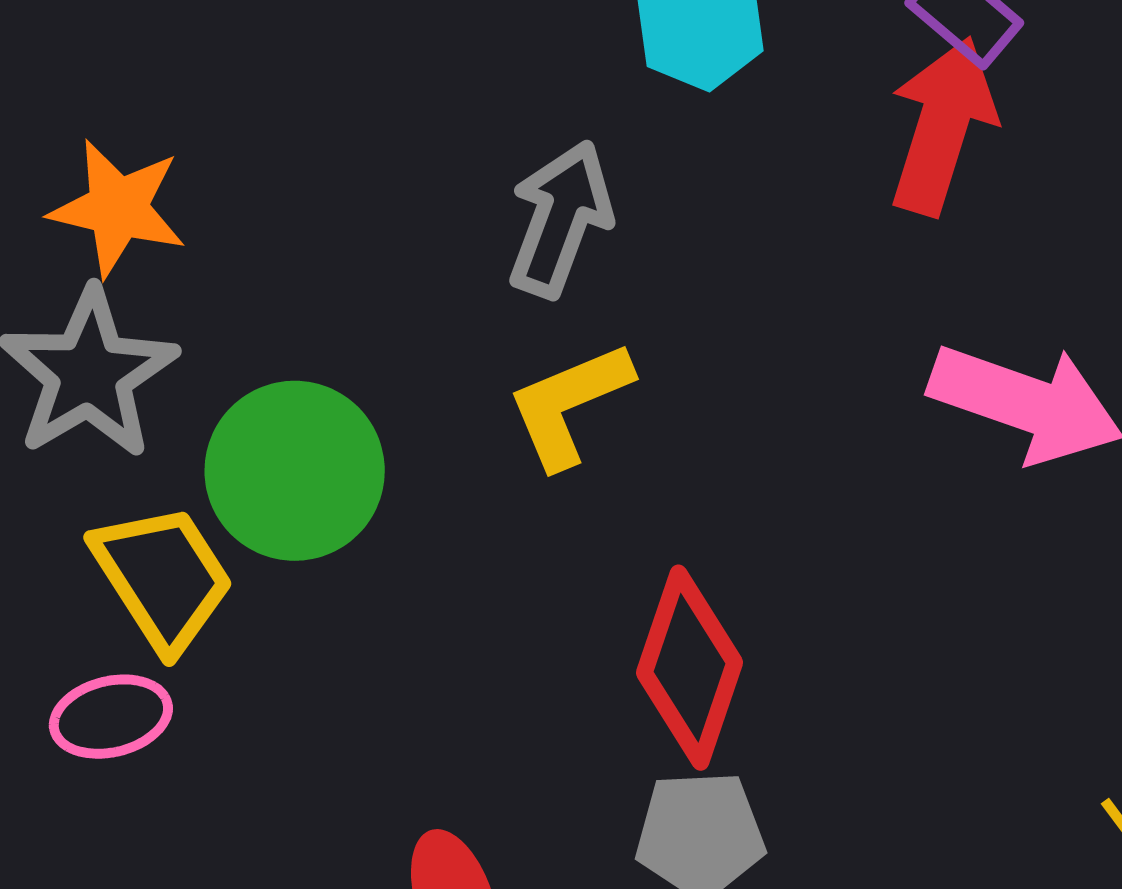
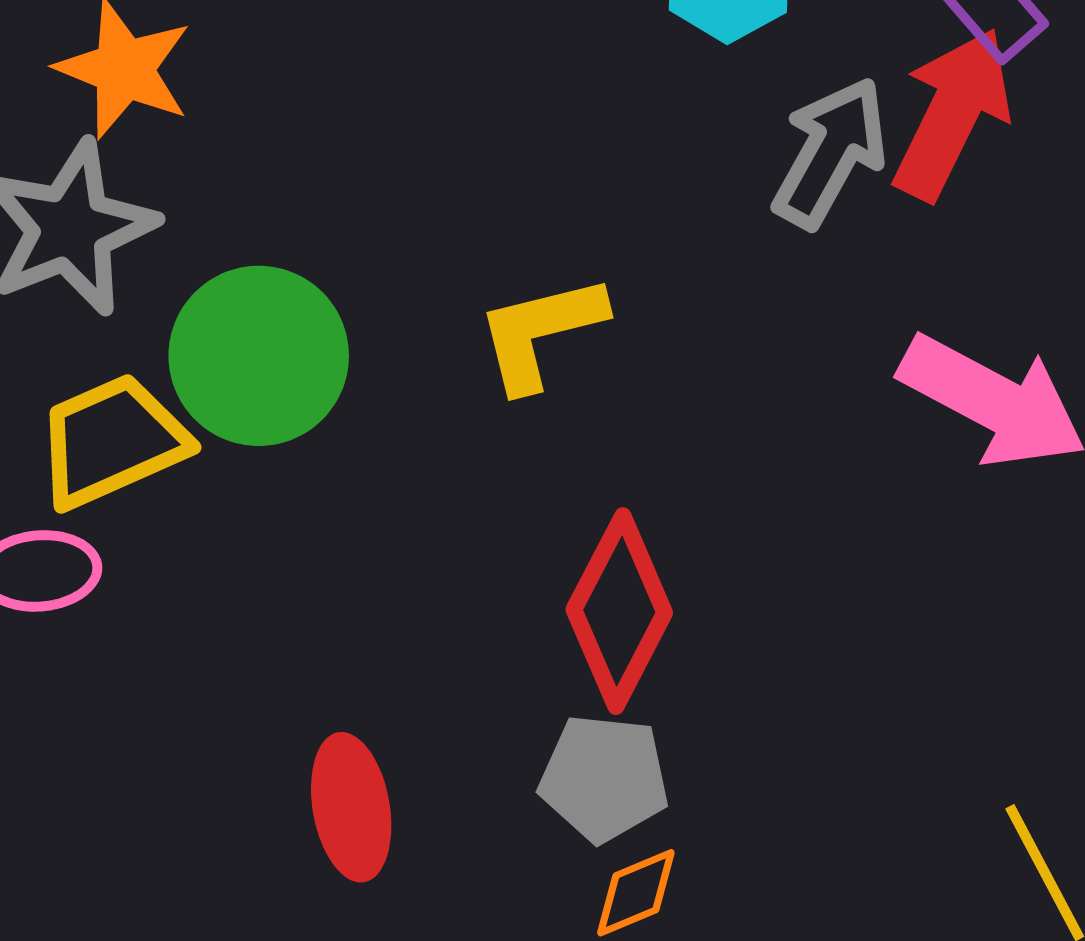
gray arrow: (560, 219) -> (830, 153), moved
yellow trapezoid: (163, 577) -> (112, 441), turned -90

